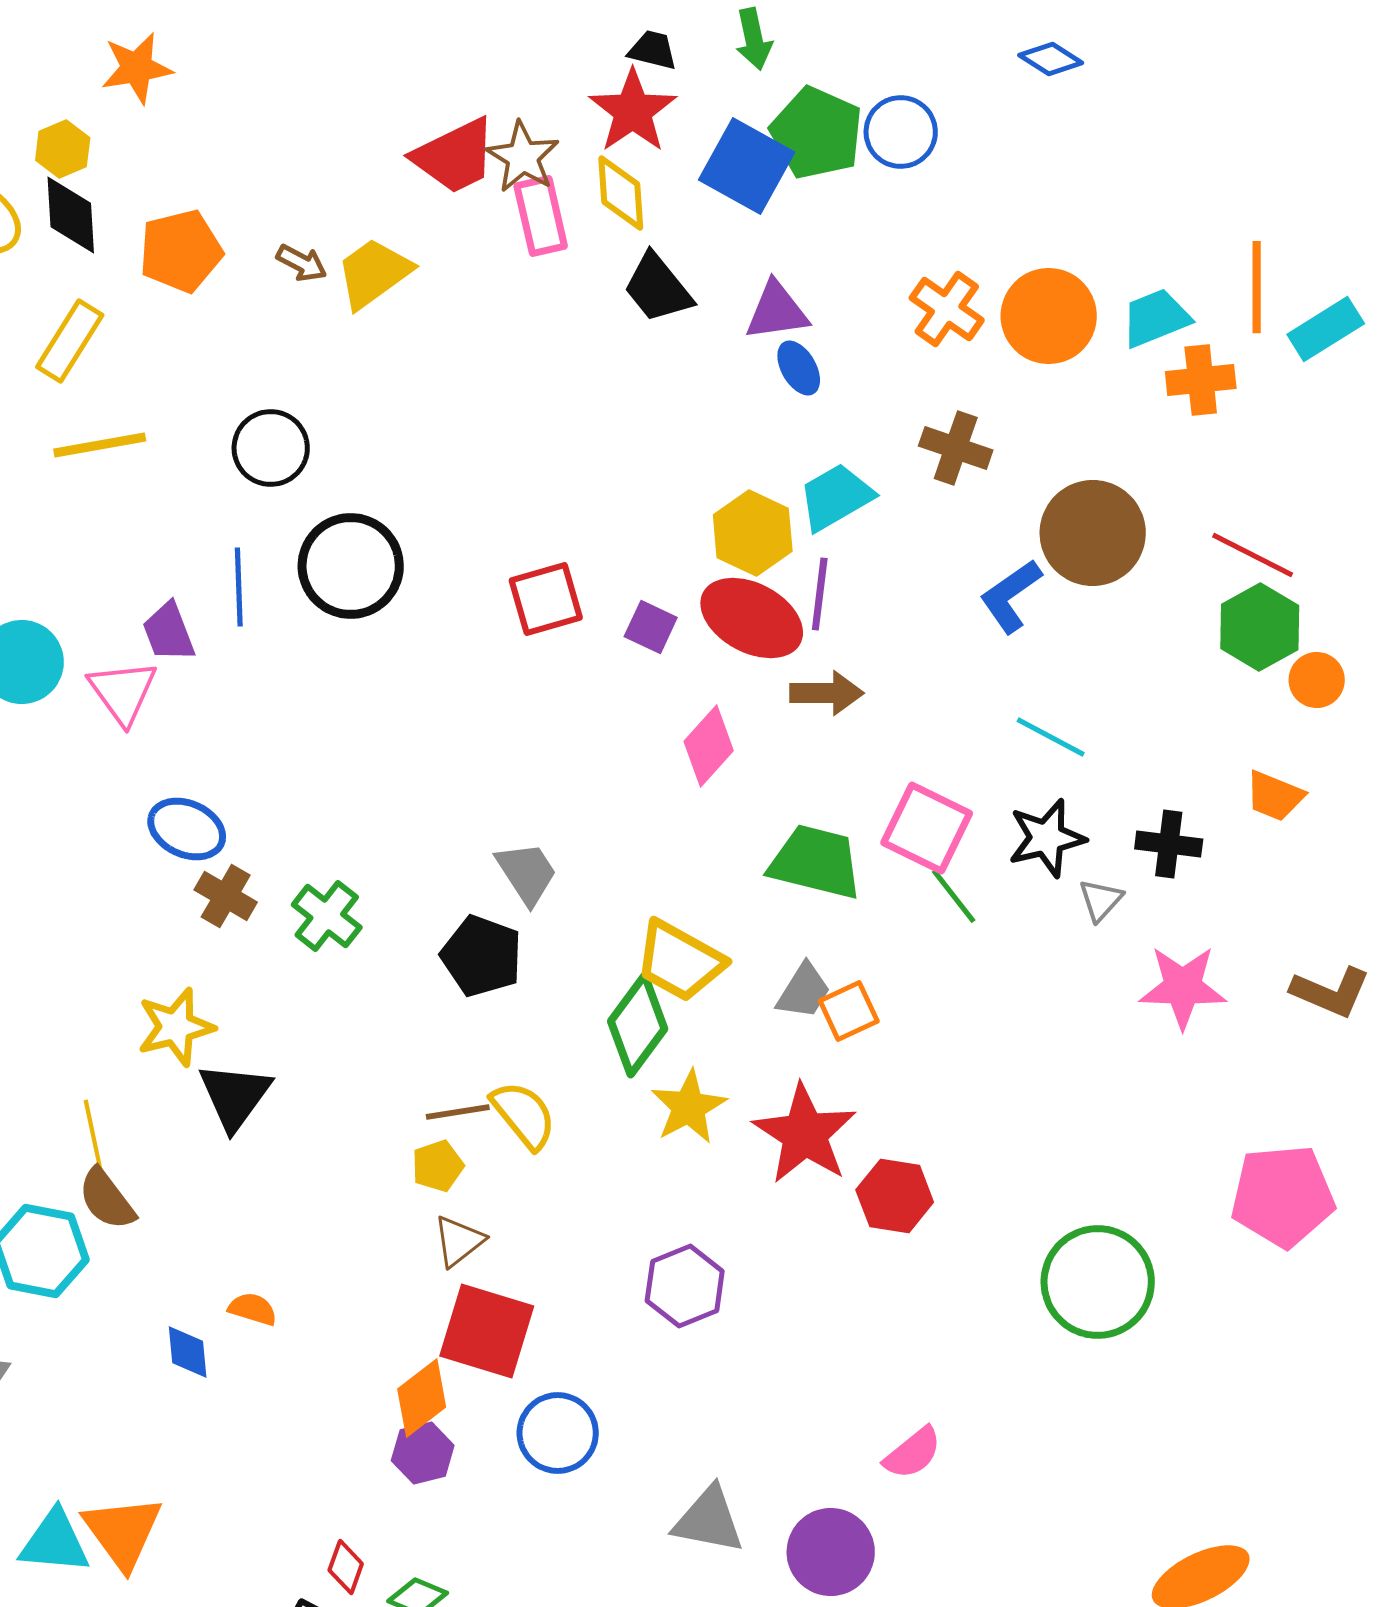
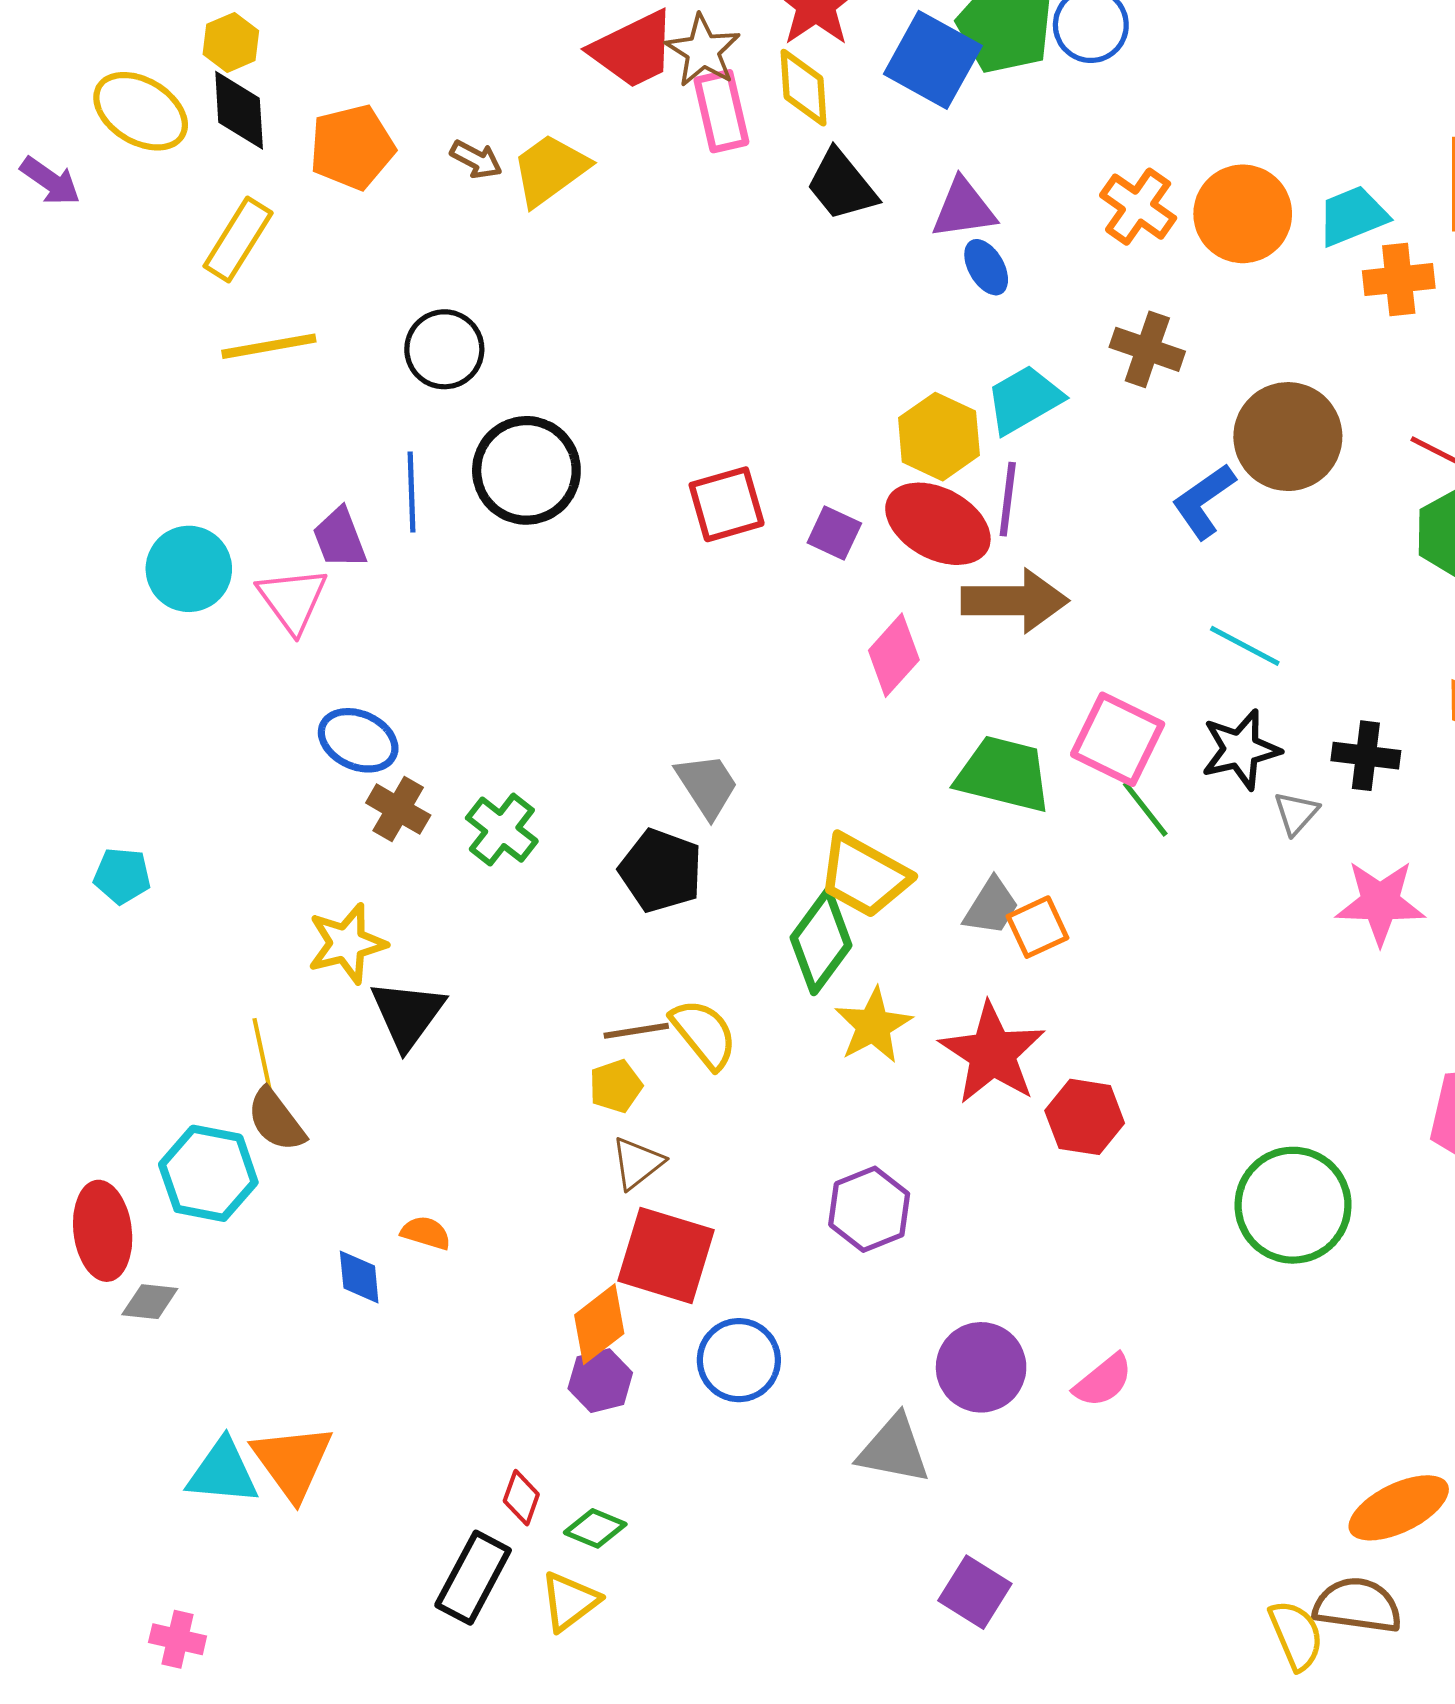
brown arrow: (827, 693) -> (1015, 601), size x1.4
purple circle: (831, 1552) -> (981, 1367), moved

